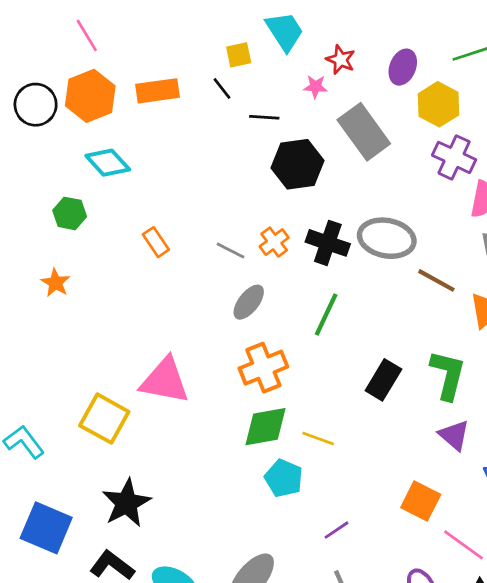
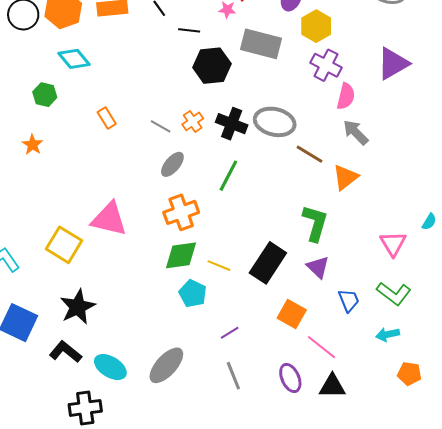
gray rectangle: (364, 132) -> (261, 44), turned -42
black rectangle: (383, 380) -> (268, 263), moved, size x1.4

